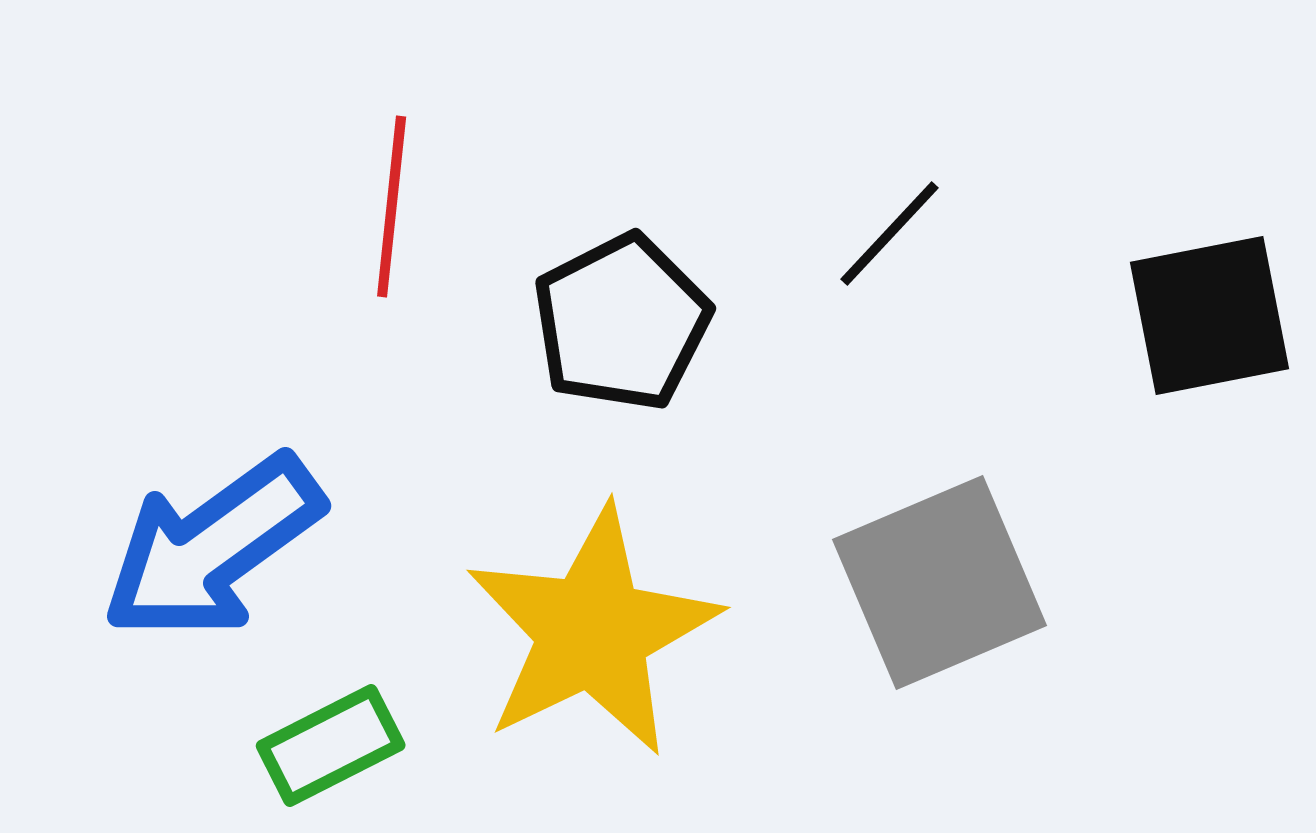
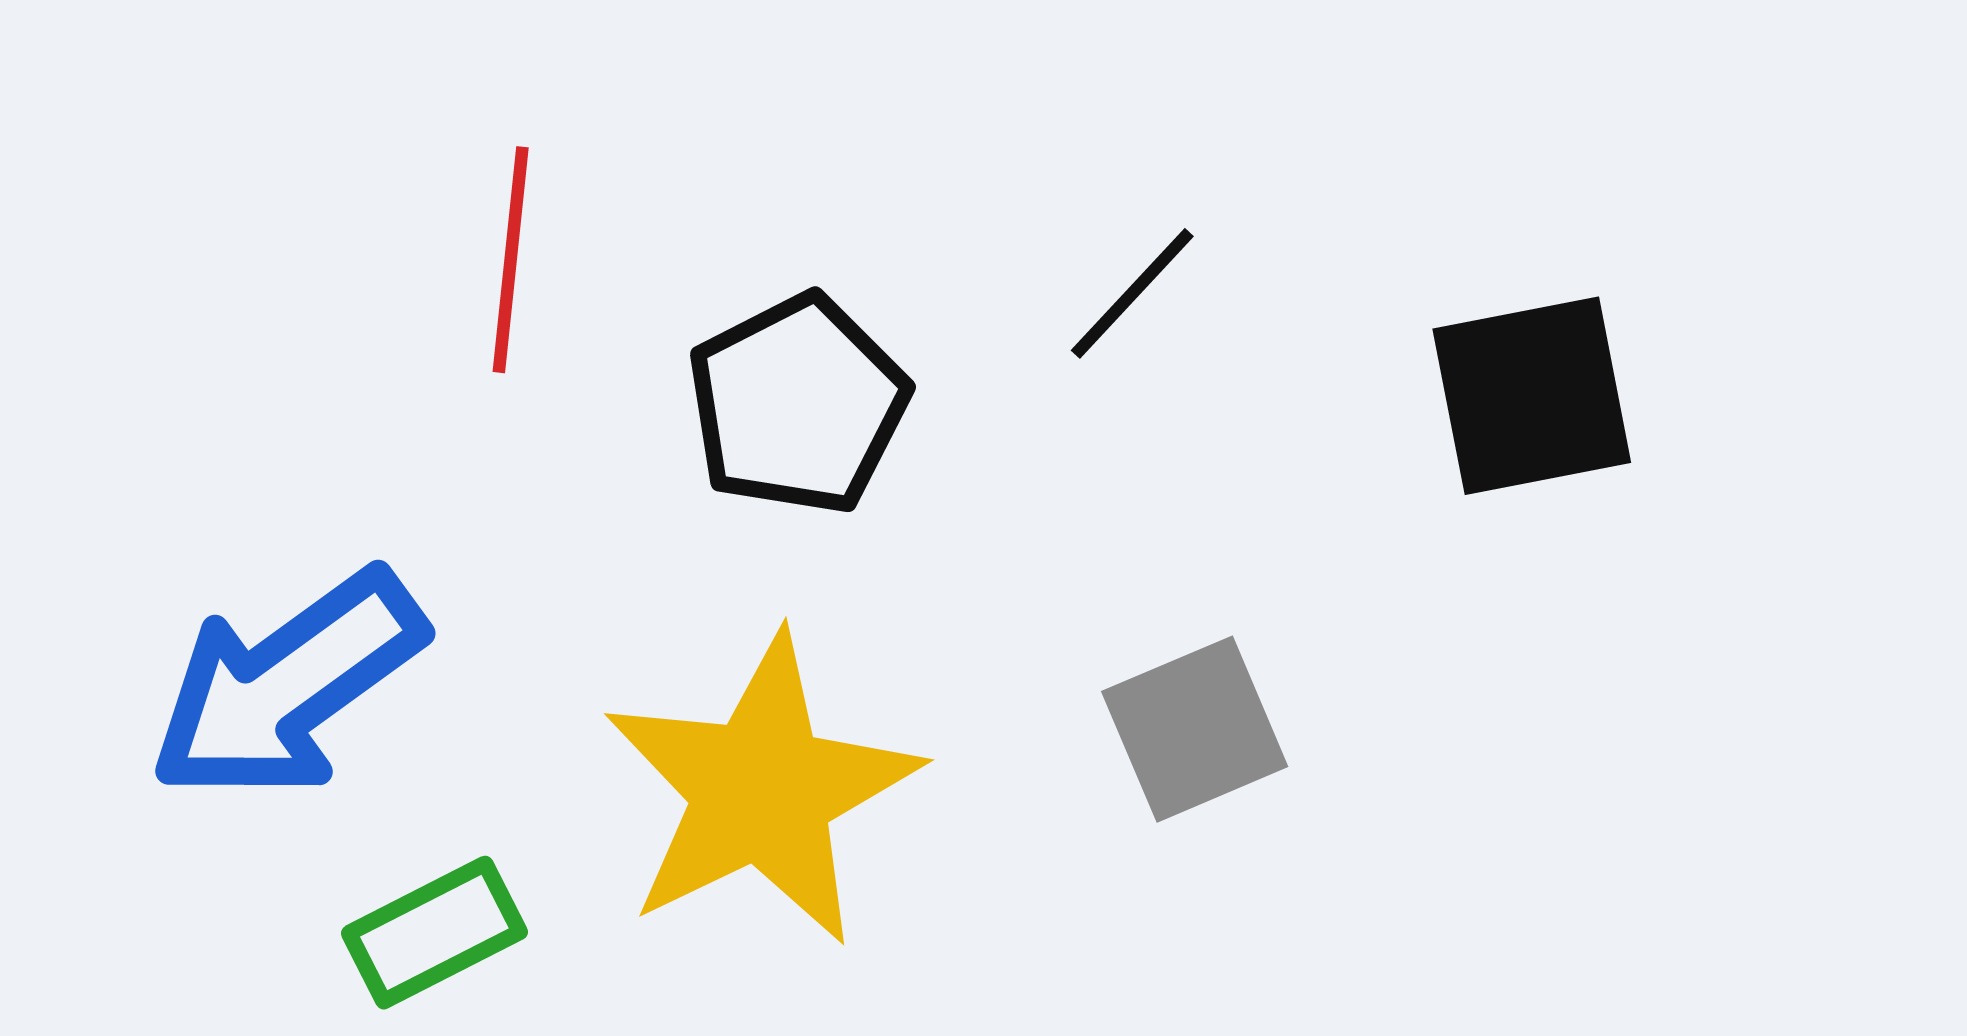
gray square: (940, 582) -> (1195, 729), size x0.7

